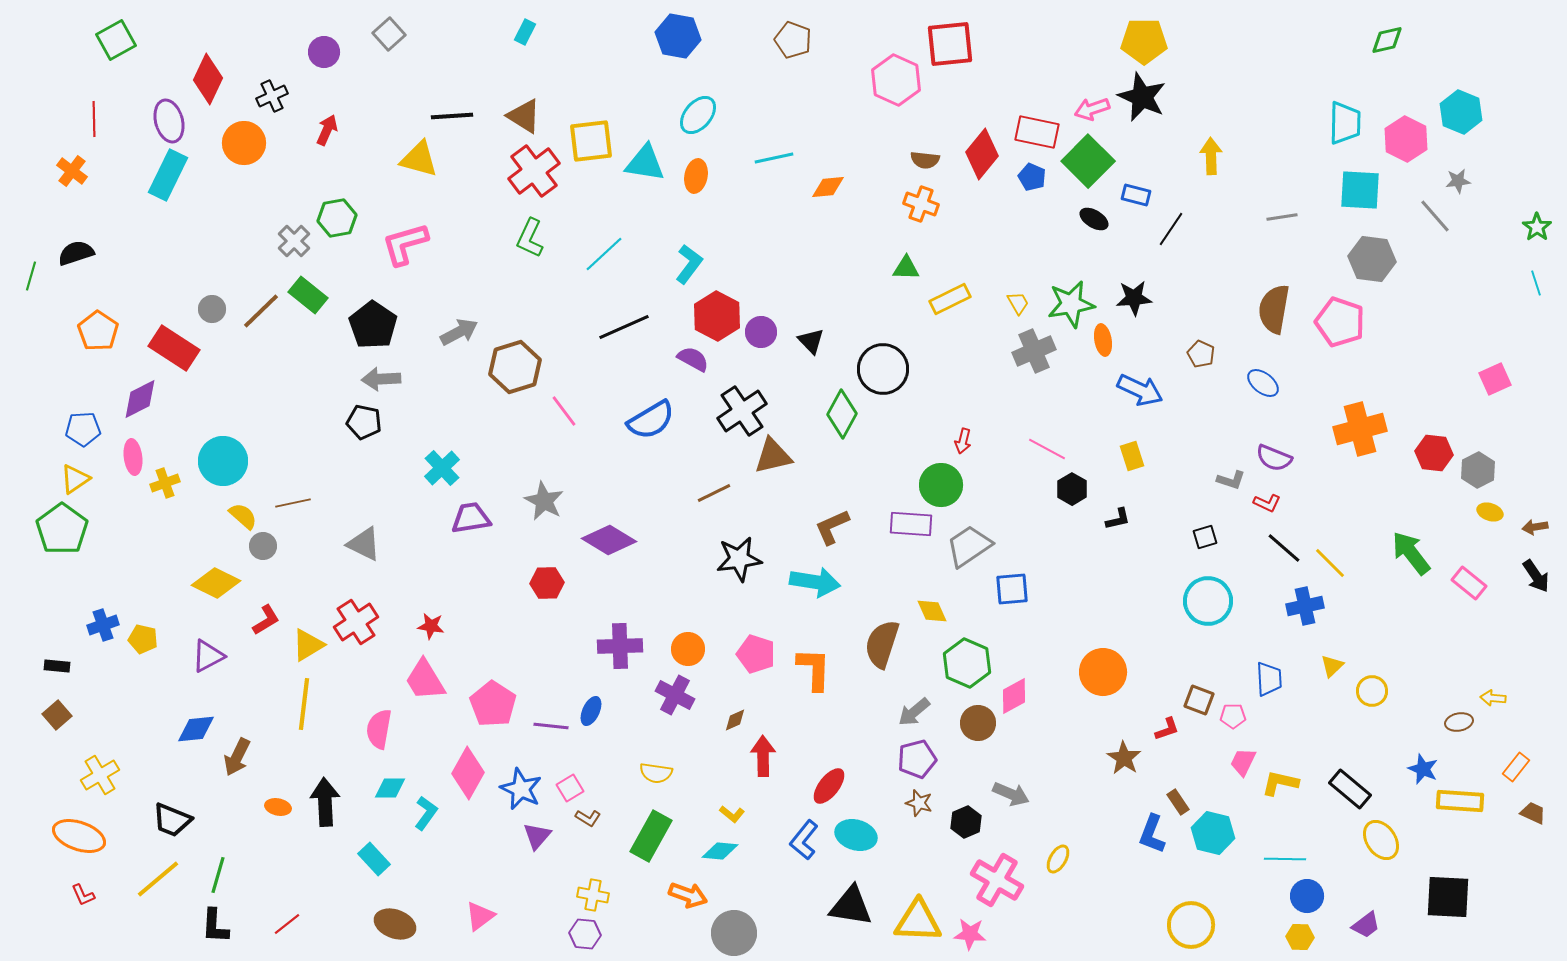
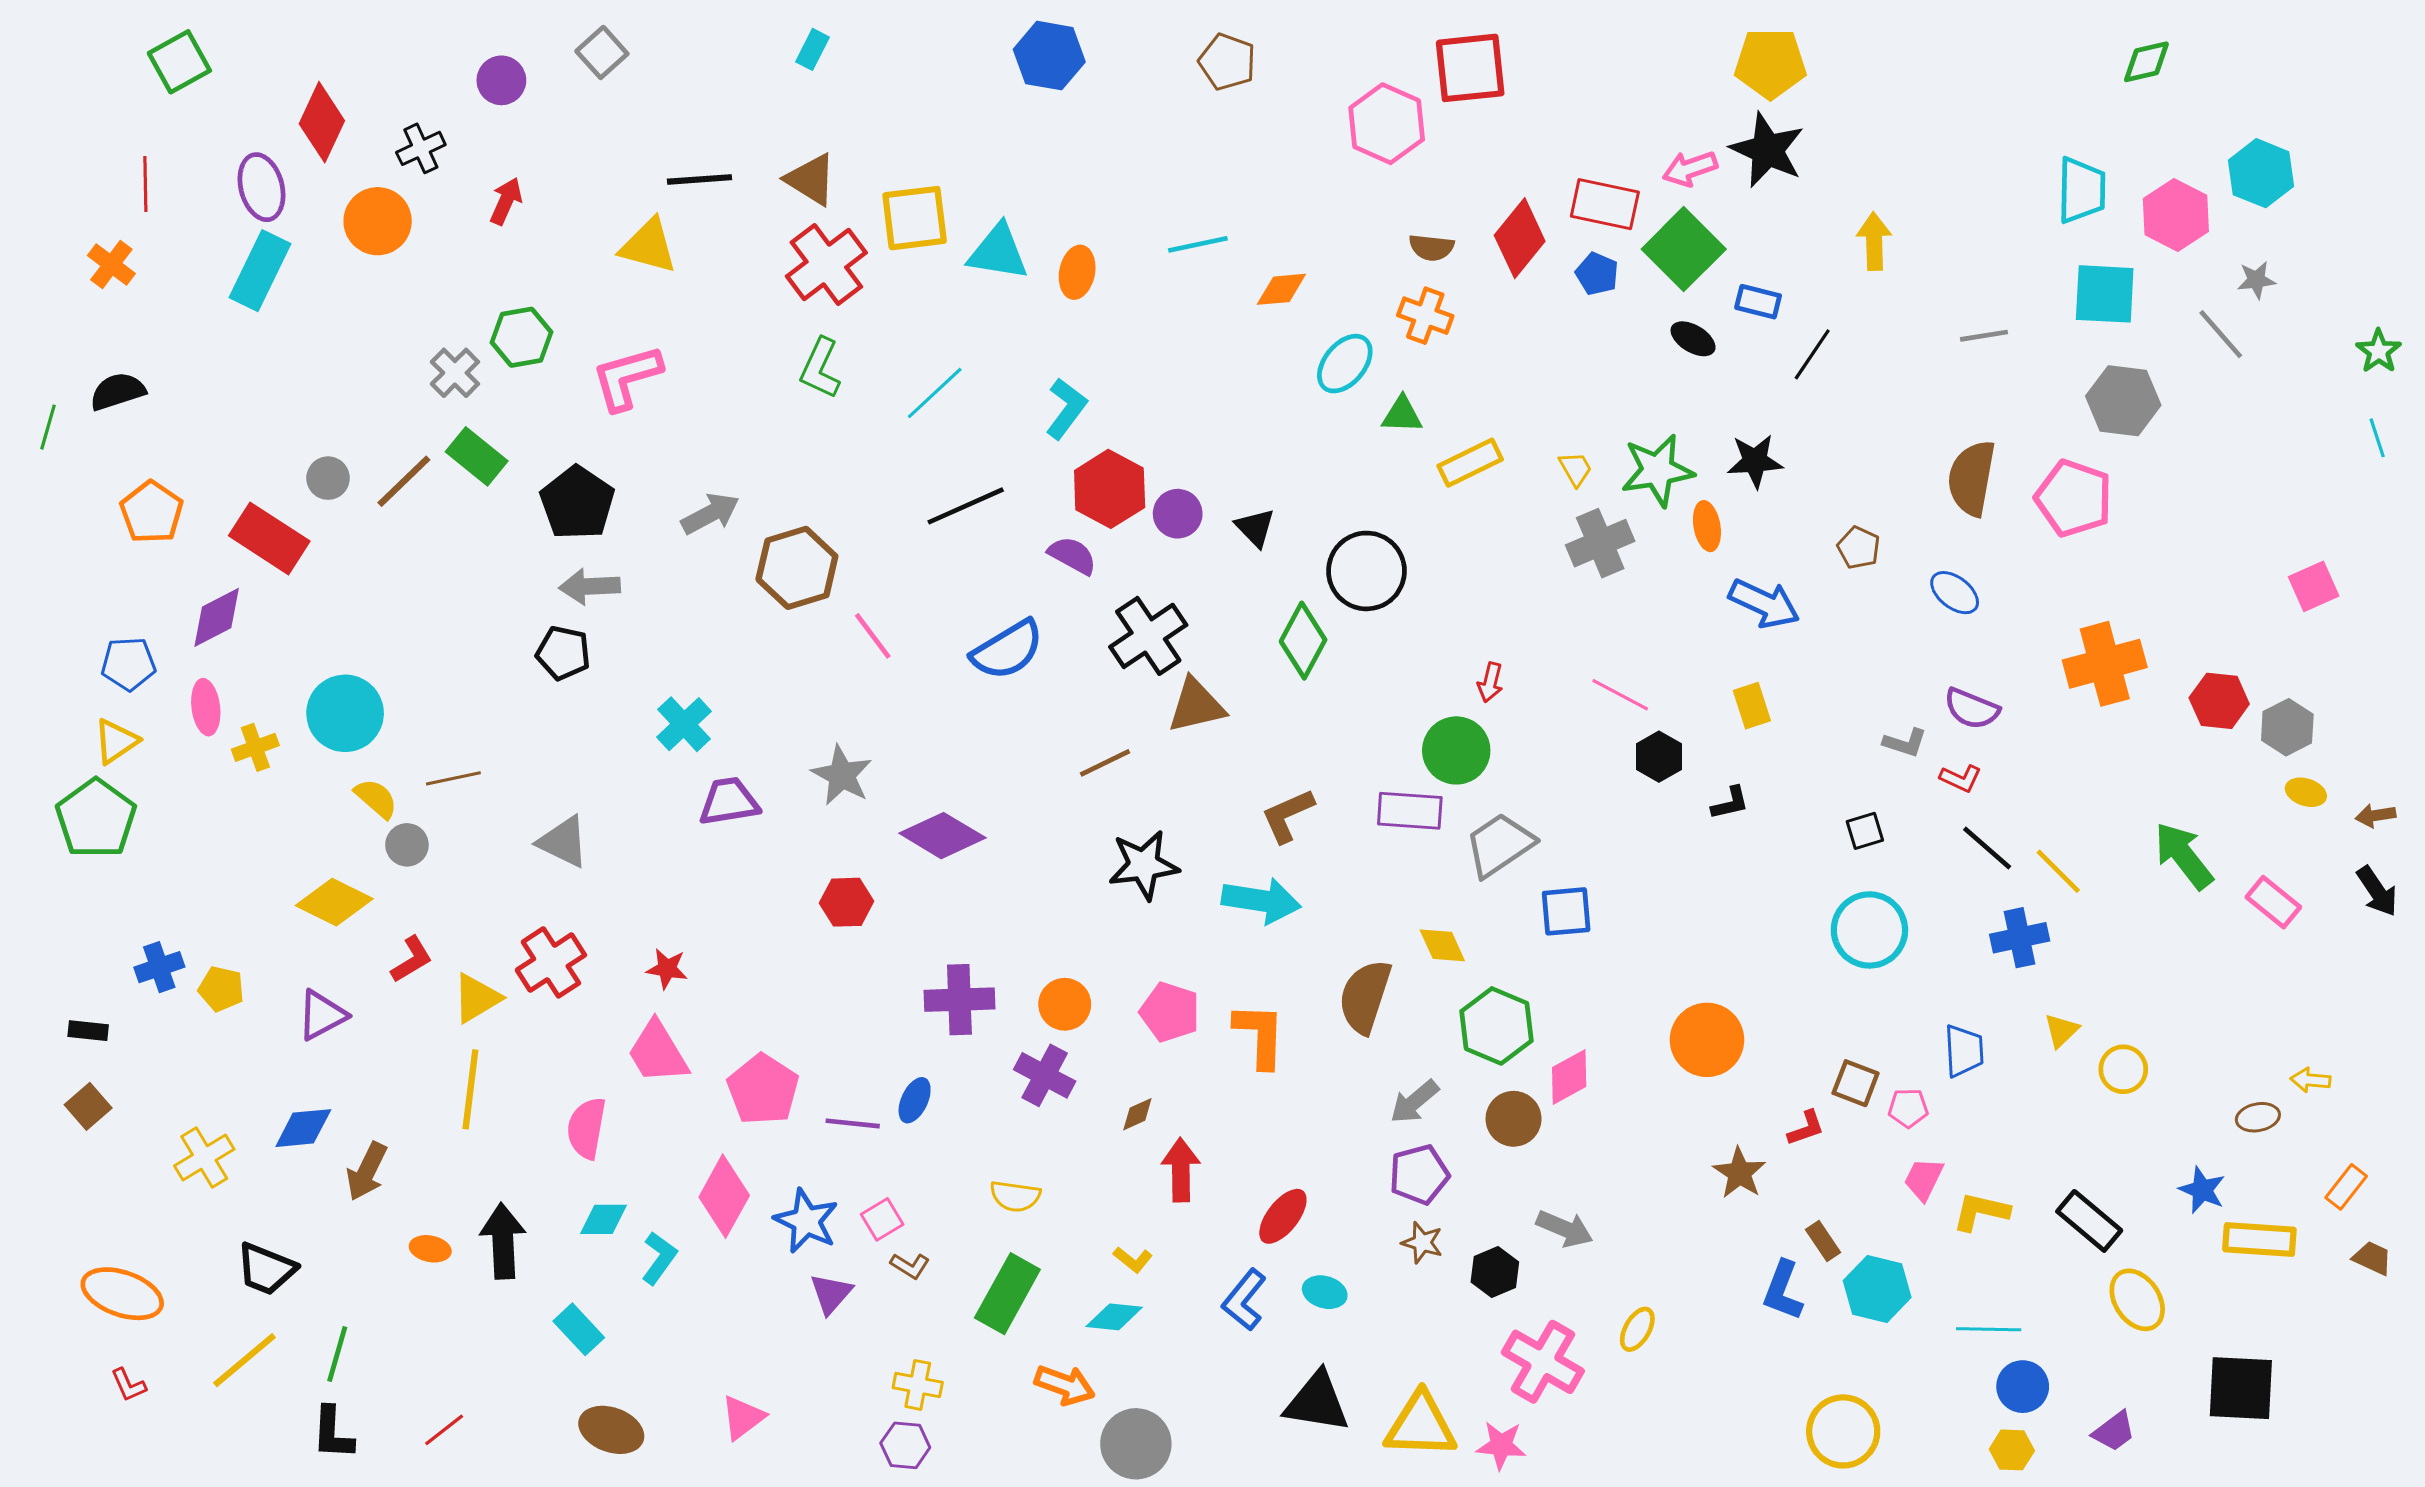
cyan ellipse: (698, 115) -> (1345, 364), moved
yellow cross: (100, 775) -> (204, 1157), moved
cyan ellipse: (856, 835) -> (1325, 1292), size x0.7

